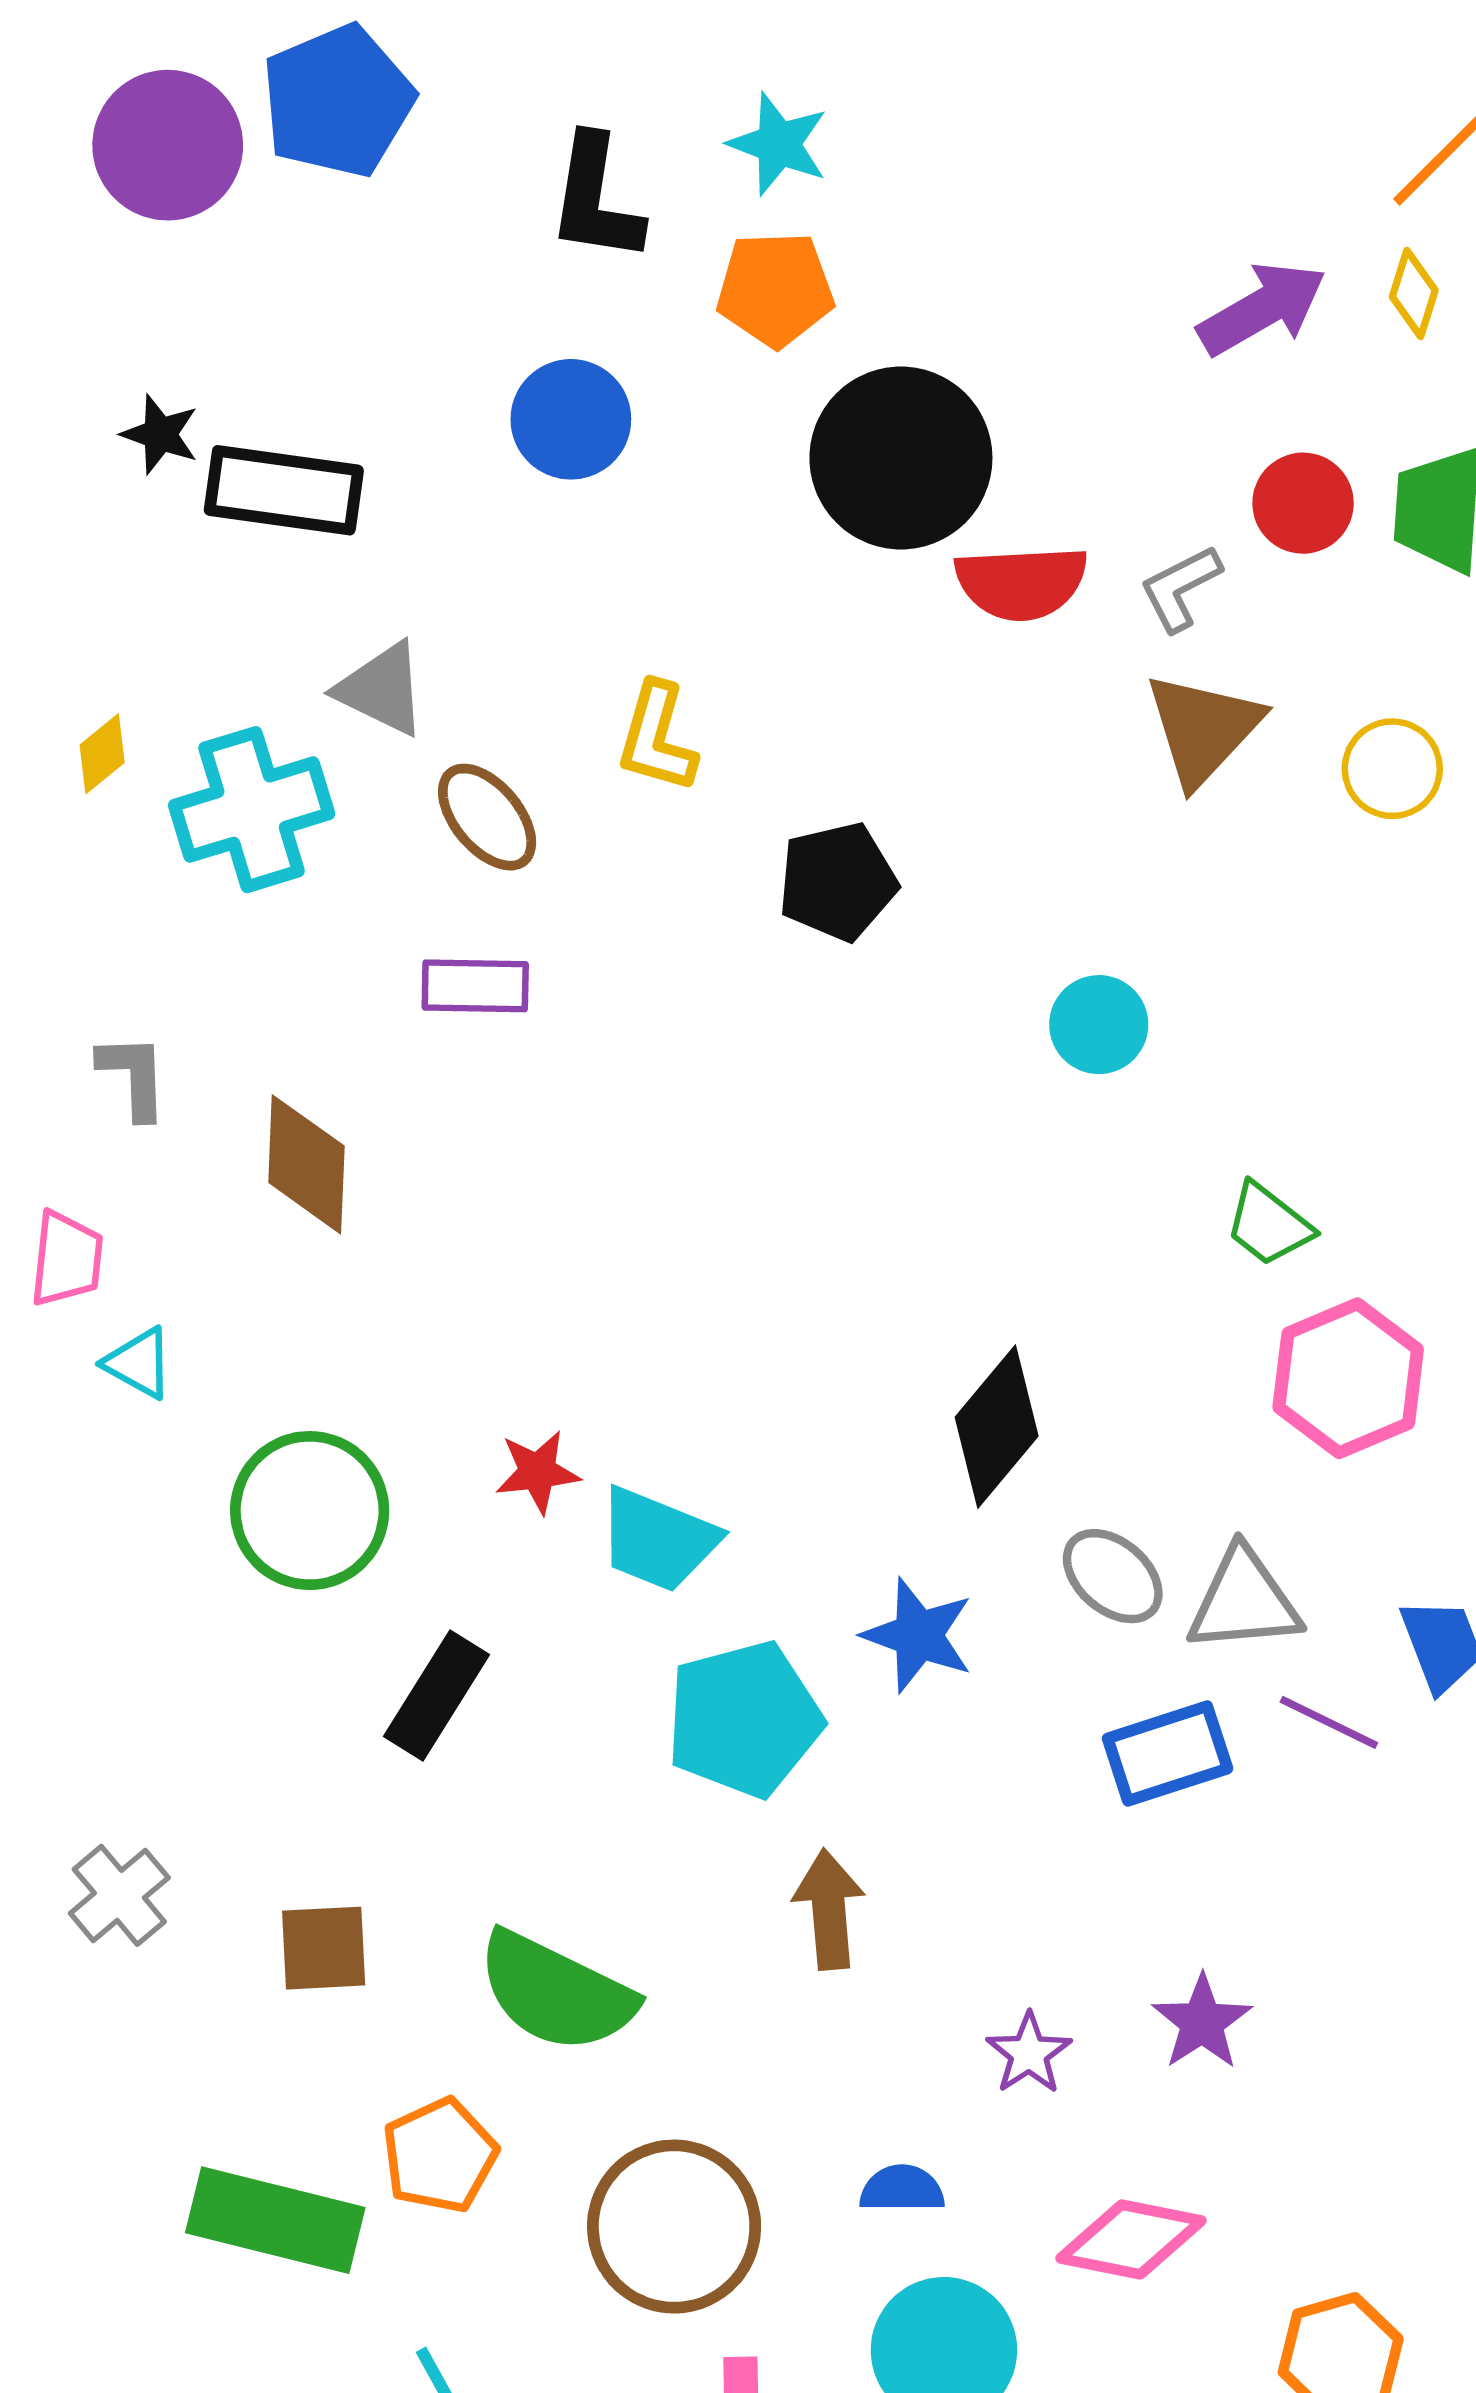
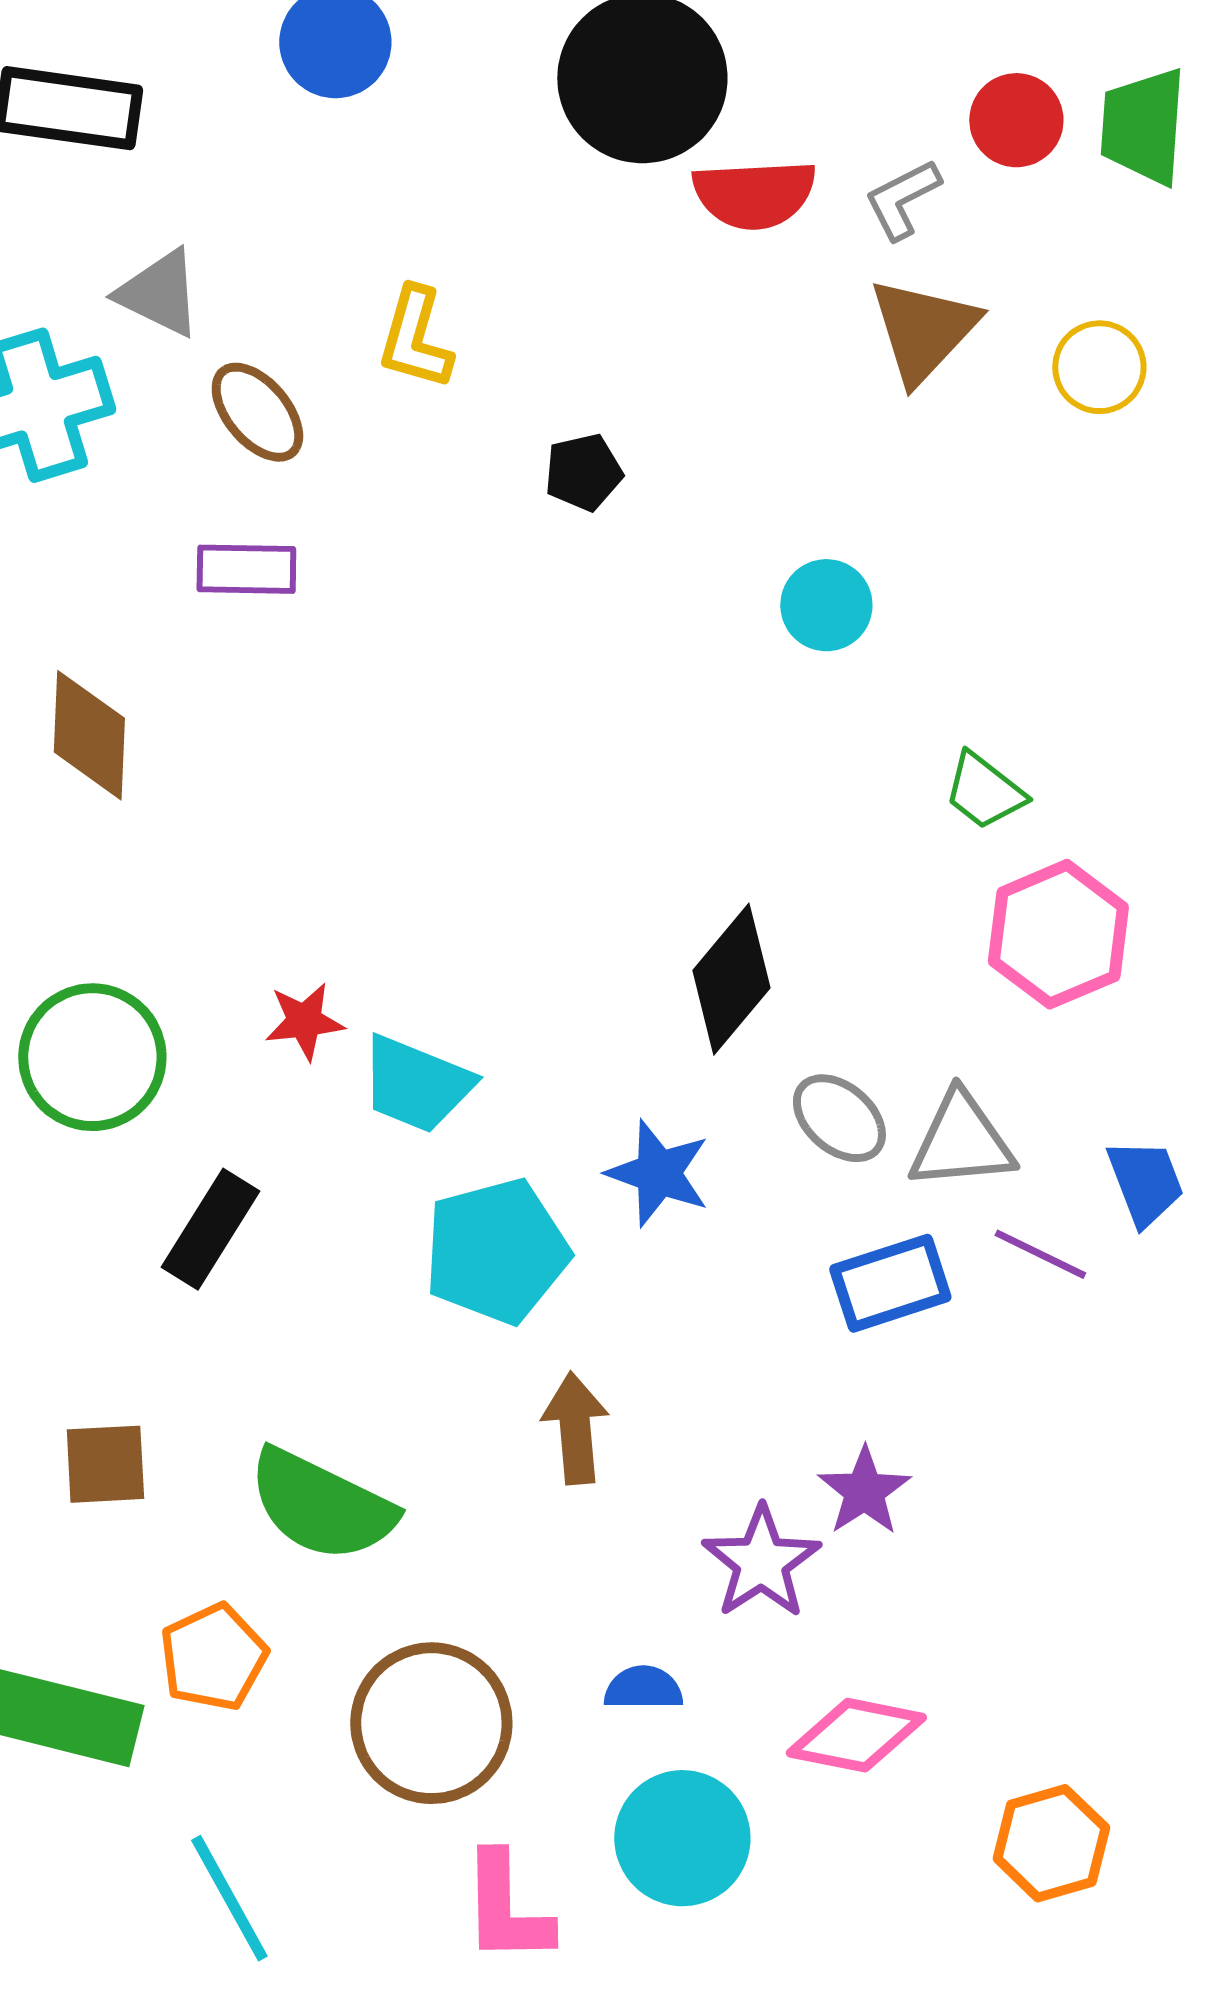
black pentagon: (838, 882) -> (583, 472), size x0.7
purple star: (1202, 2022) -> (864, 1491), moved
purple star: (1029, 2053) -> (761, 1562), size x1.5

